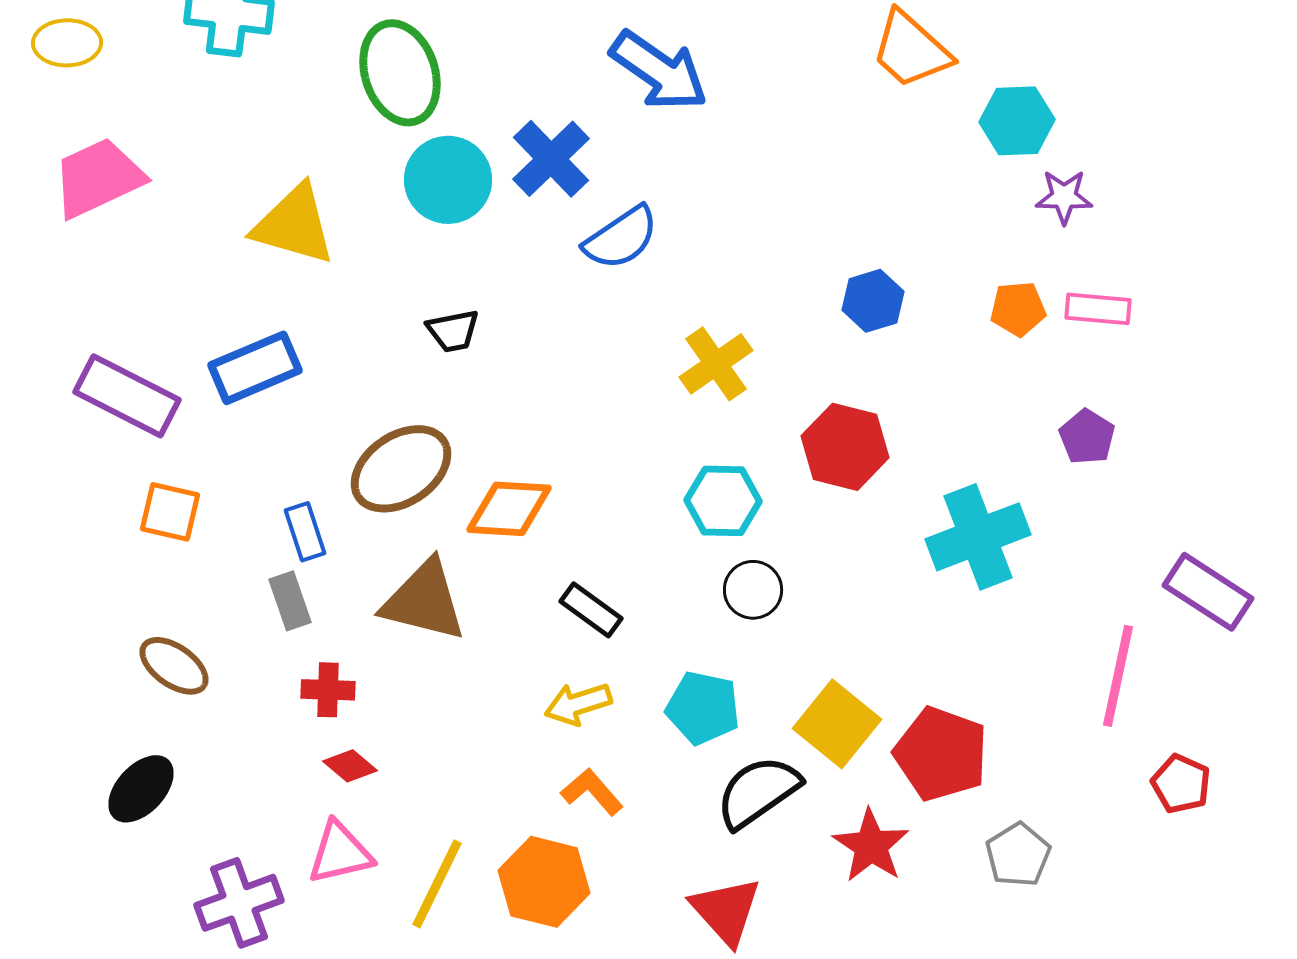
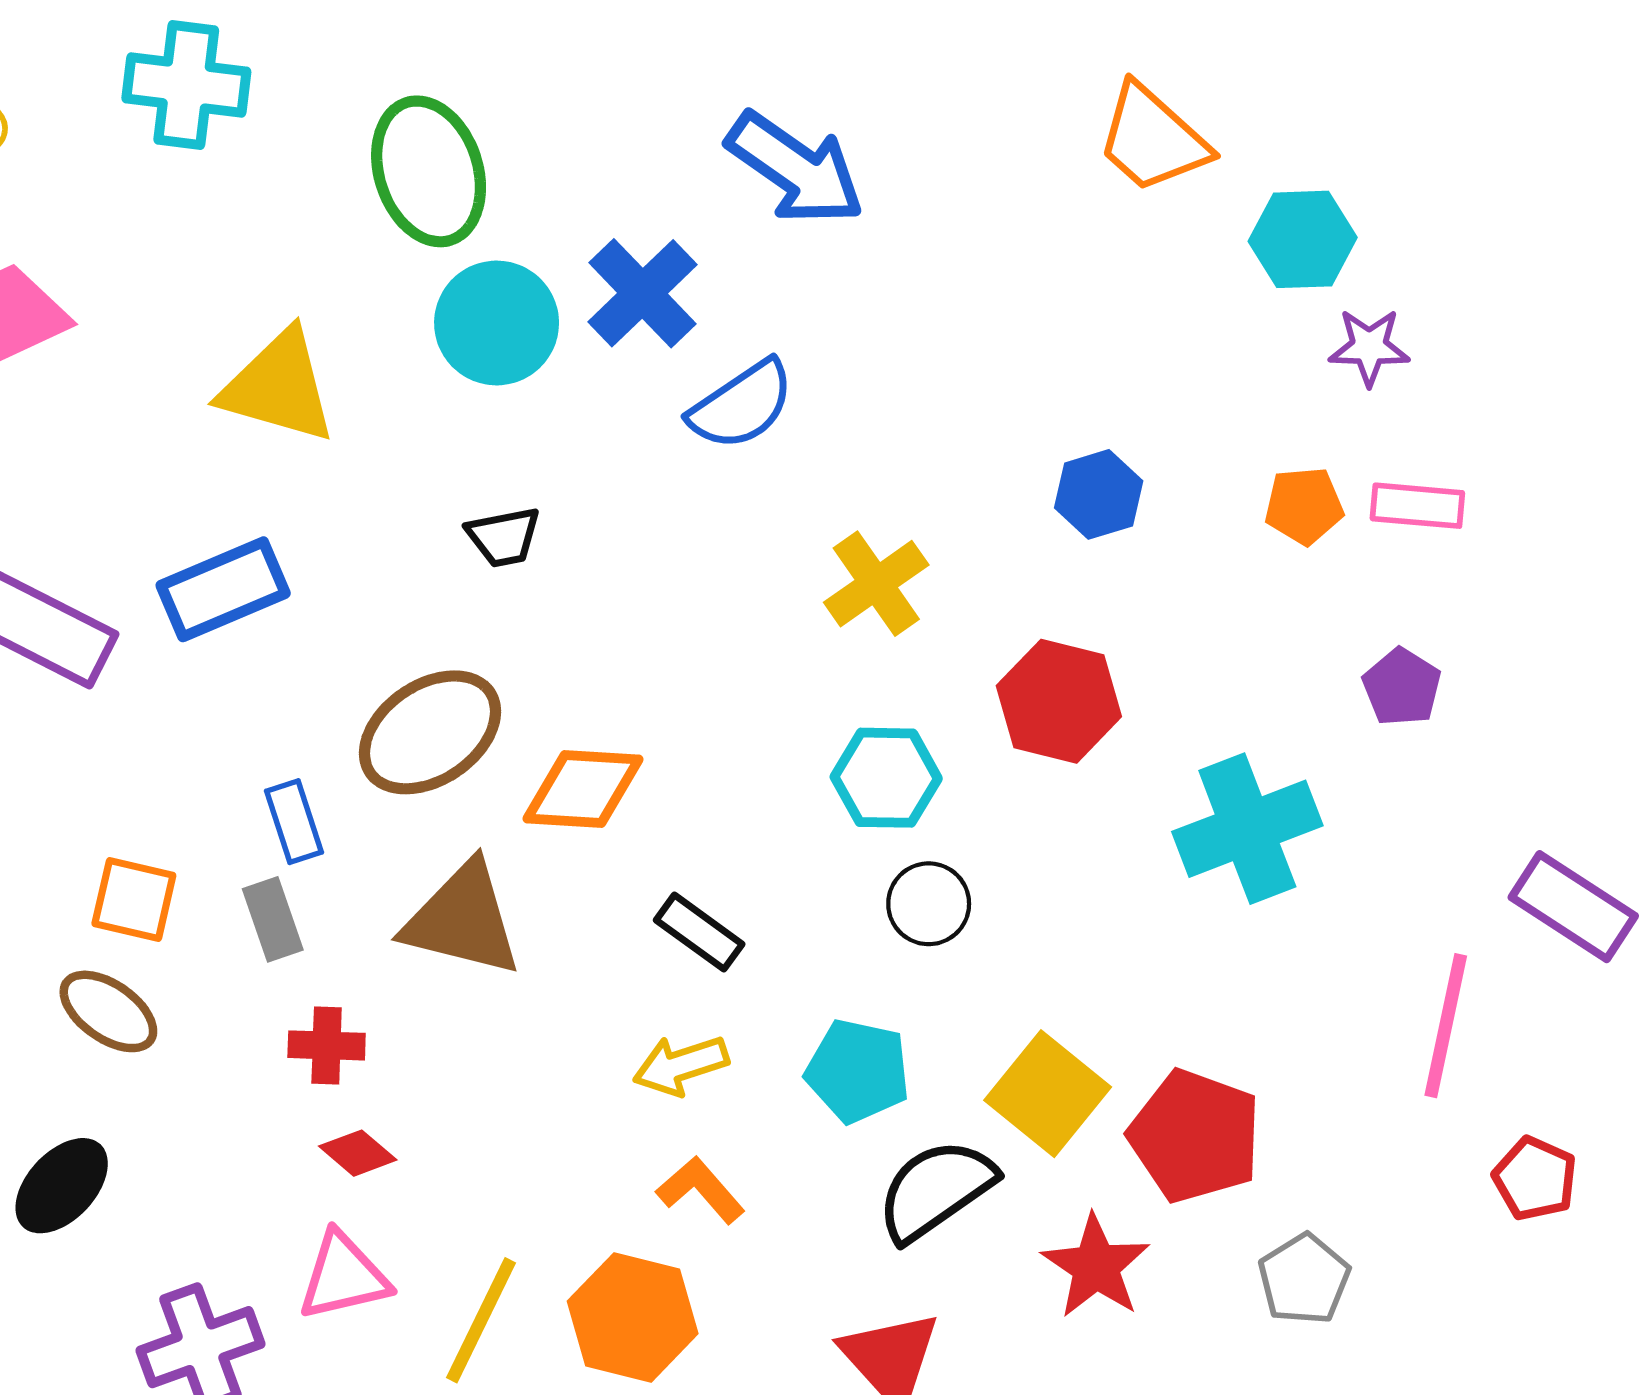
orange square: (170, 512) -> (134, 900), moved

